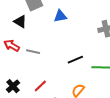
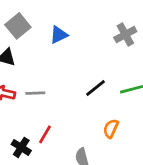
red line: (40, 86) -> (45, 134), moved

